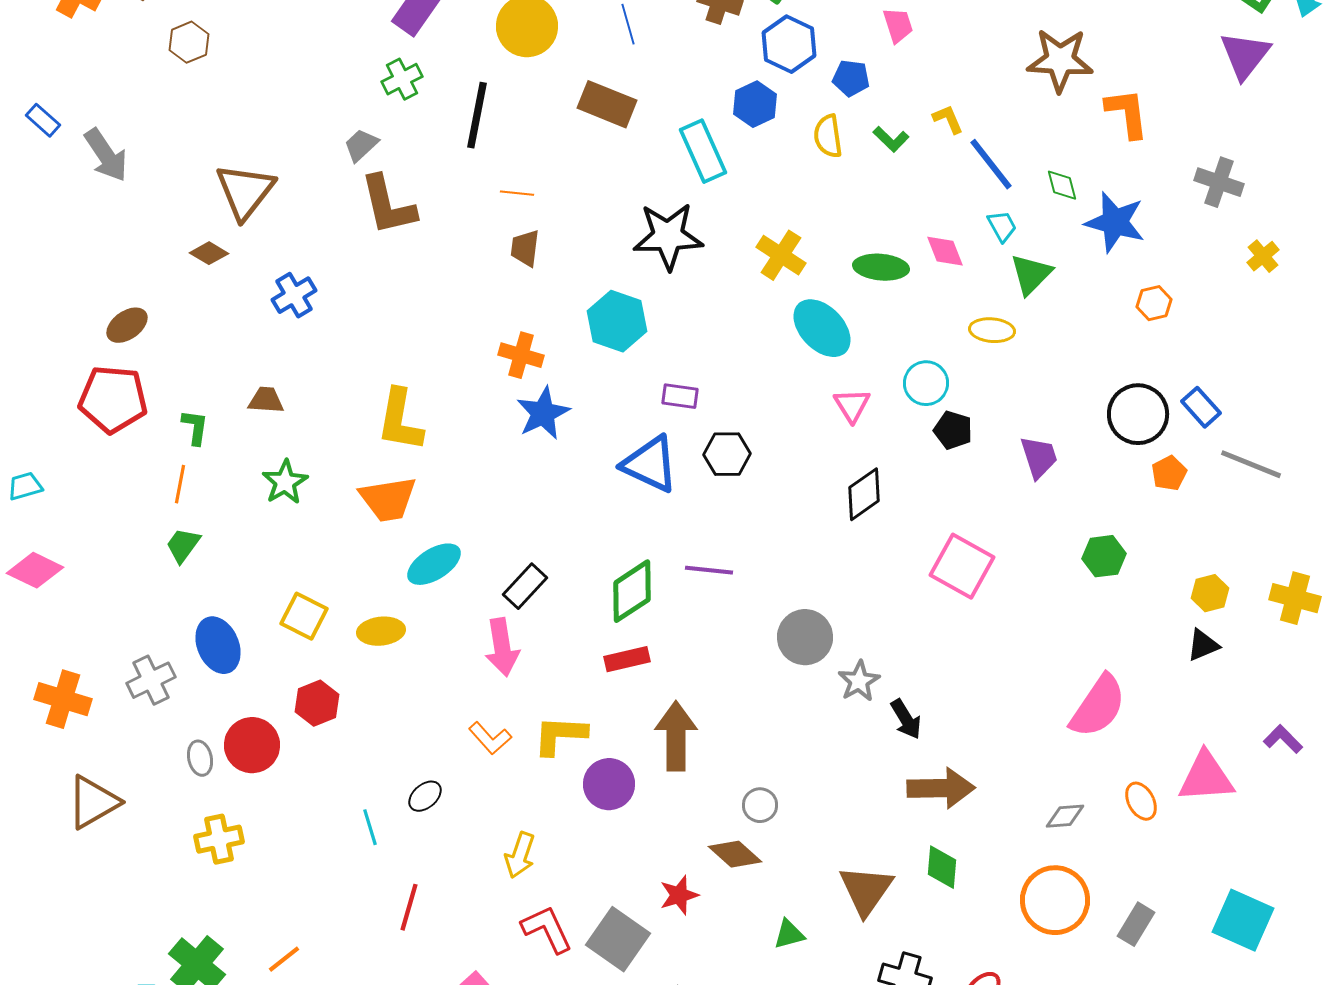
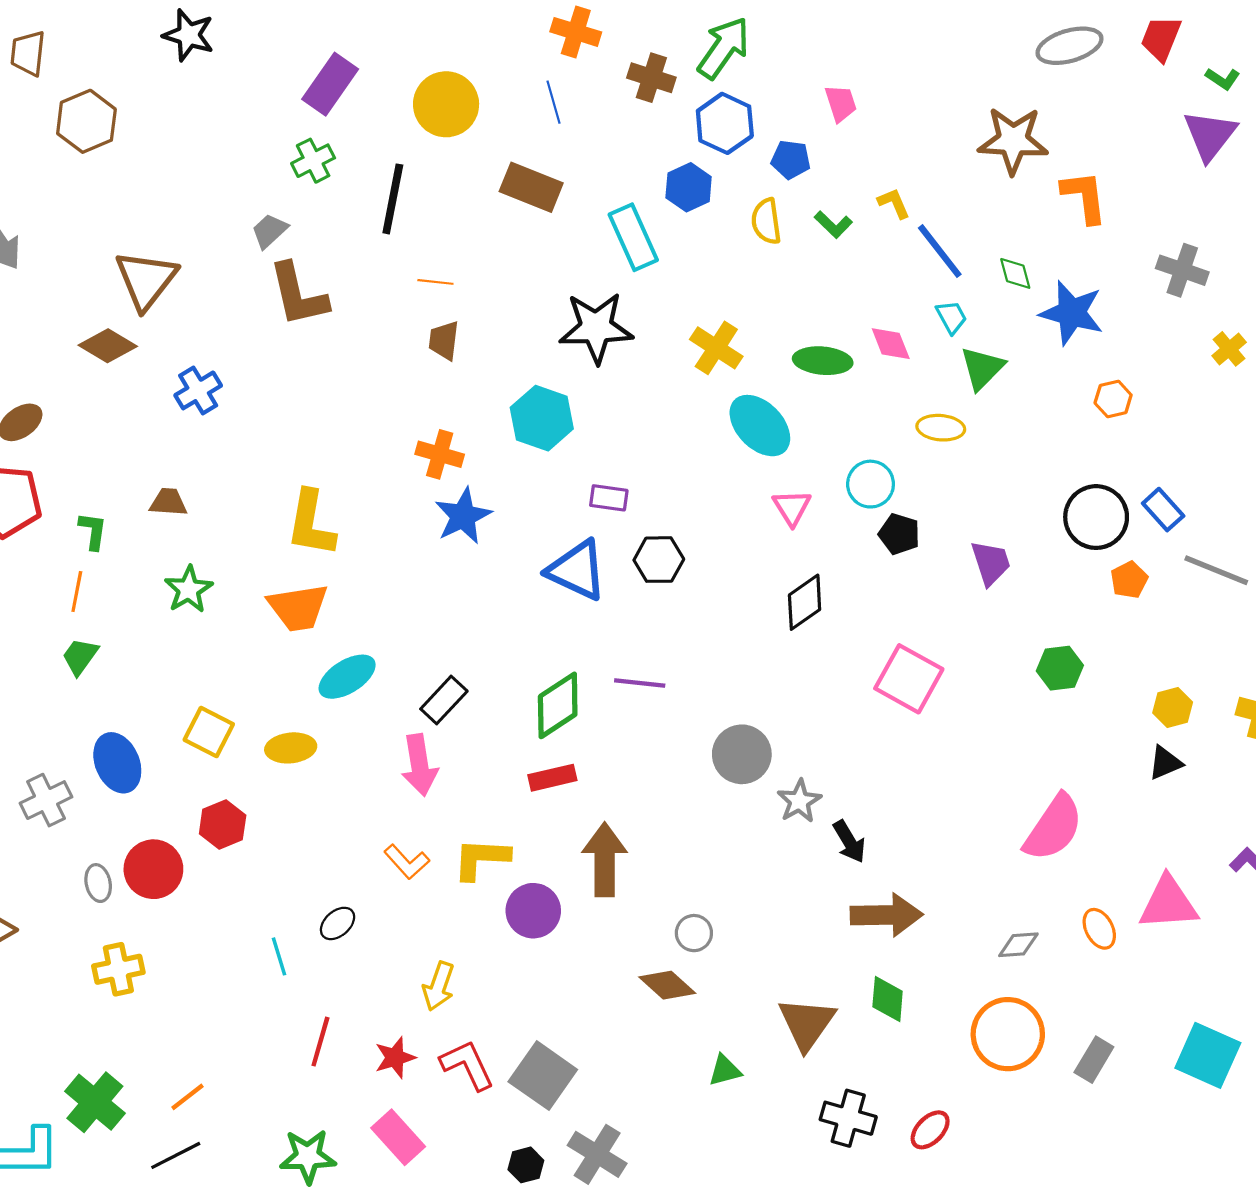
brown hexagon: (189, 42) -> (86, 121), size x1.4
brown diamond: (209, 253) -> (108, 346), size x1.4
red star: (679, 895) -> (395, 1058), moved

